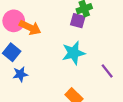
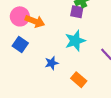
blue star: (20, 74) -> (52, 63), moved

